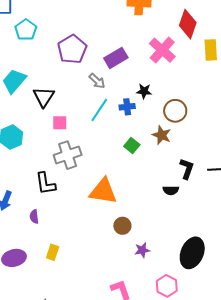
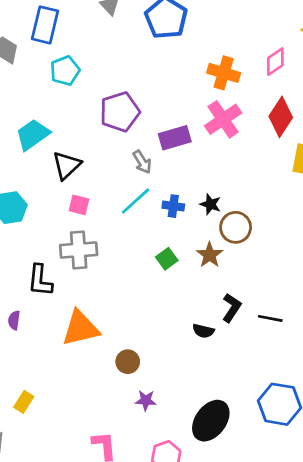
pink cross: (162, 50) -> (223, 119), moved
black star: (144, 91) -> (210, 204), moved
orange triangle: (103, 191) -> (80, 328), moved, turned -36
yellow rectangle: (53, 252) -> (24, 402), moved

